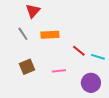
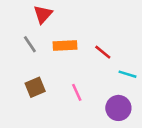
red line: (79, 51) -> (103, 52), moved
pink line: (59, 71) -> (77, 92), turned 72

